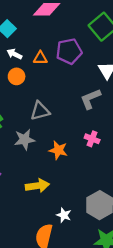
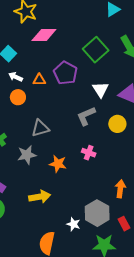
purple pentagon: (69, 51) -> (65, 73), turned -30
white star: (64, 215) -> (73, 224), moved

